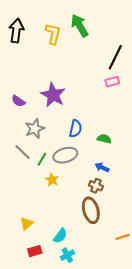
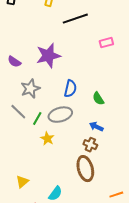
black line: (115, 57) -> (75, 19), moved, turned 45
purple star: (53, 95) -> (48, 56), turned 30
green semicircle: (104, 139) -> (98, 99), turned -136

